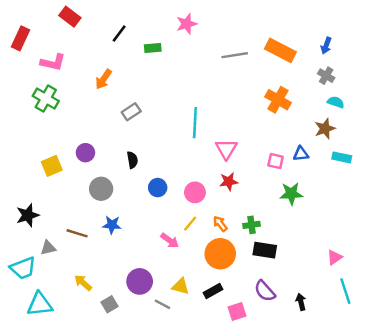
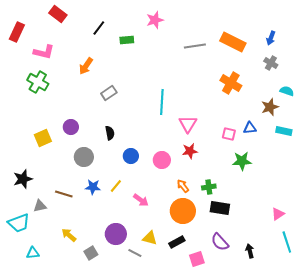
cyan semicircle: (336, 102) -> (287, 91), moved
yellow line: (190, 224) -> (116, 186), moved
cyan triangle: (40, 304) -> (33, 253), size x0.6

